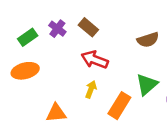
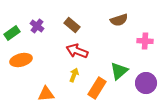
purple cross: (57, 29) -> (37, 26), moved
green rectangle: (28, 37) -> (12, 33), moved
brown semicircle: (148, 40) -> (119, 20), moved

